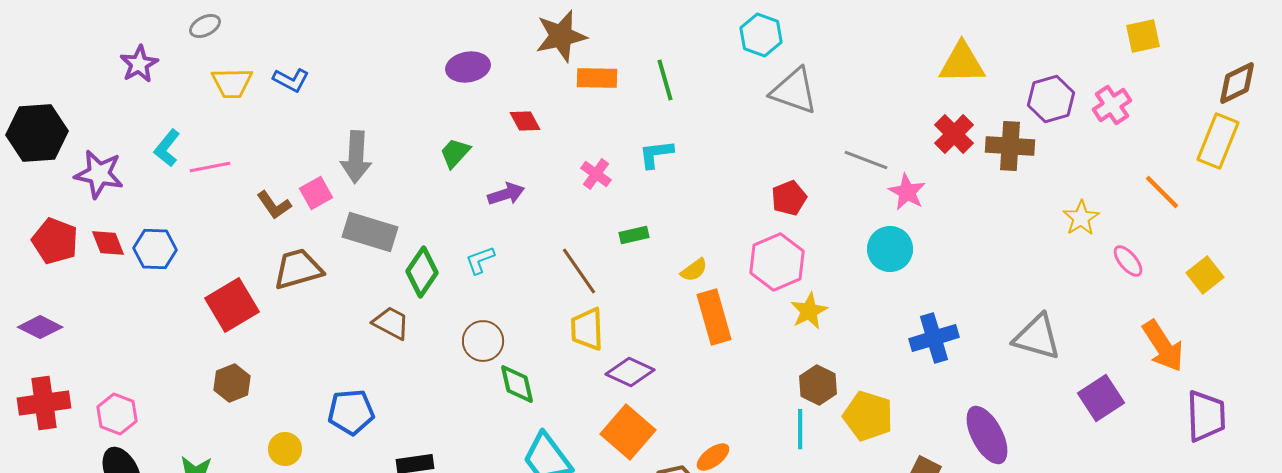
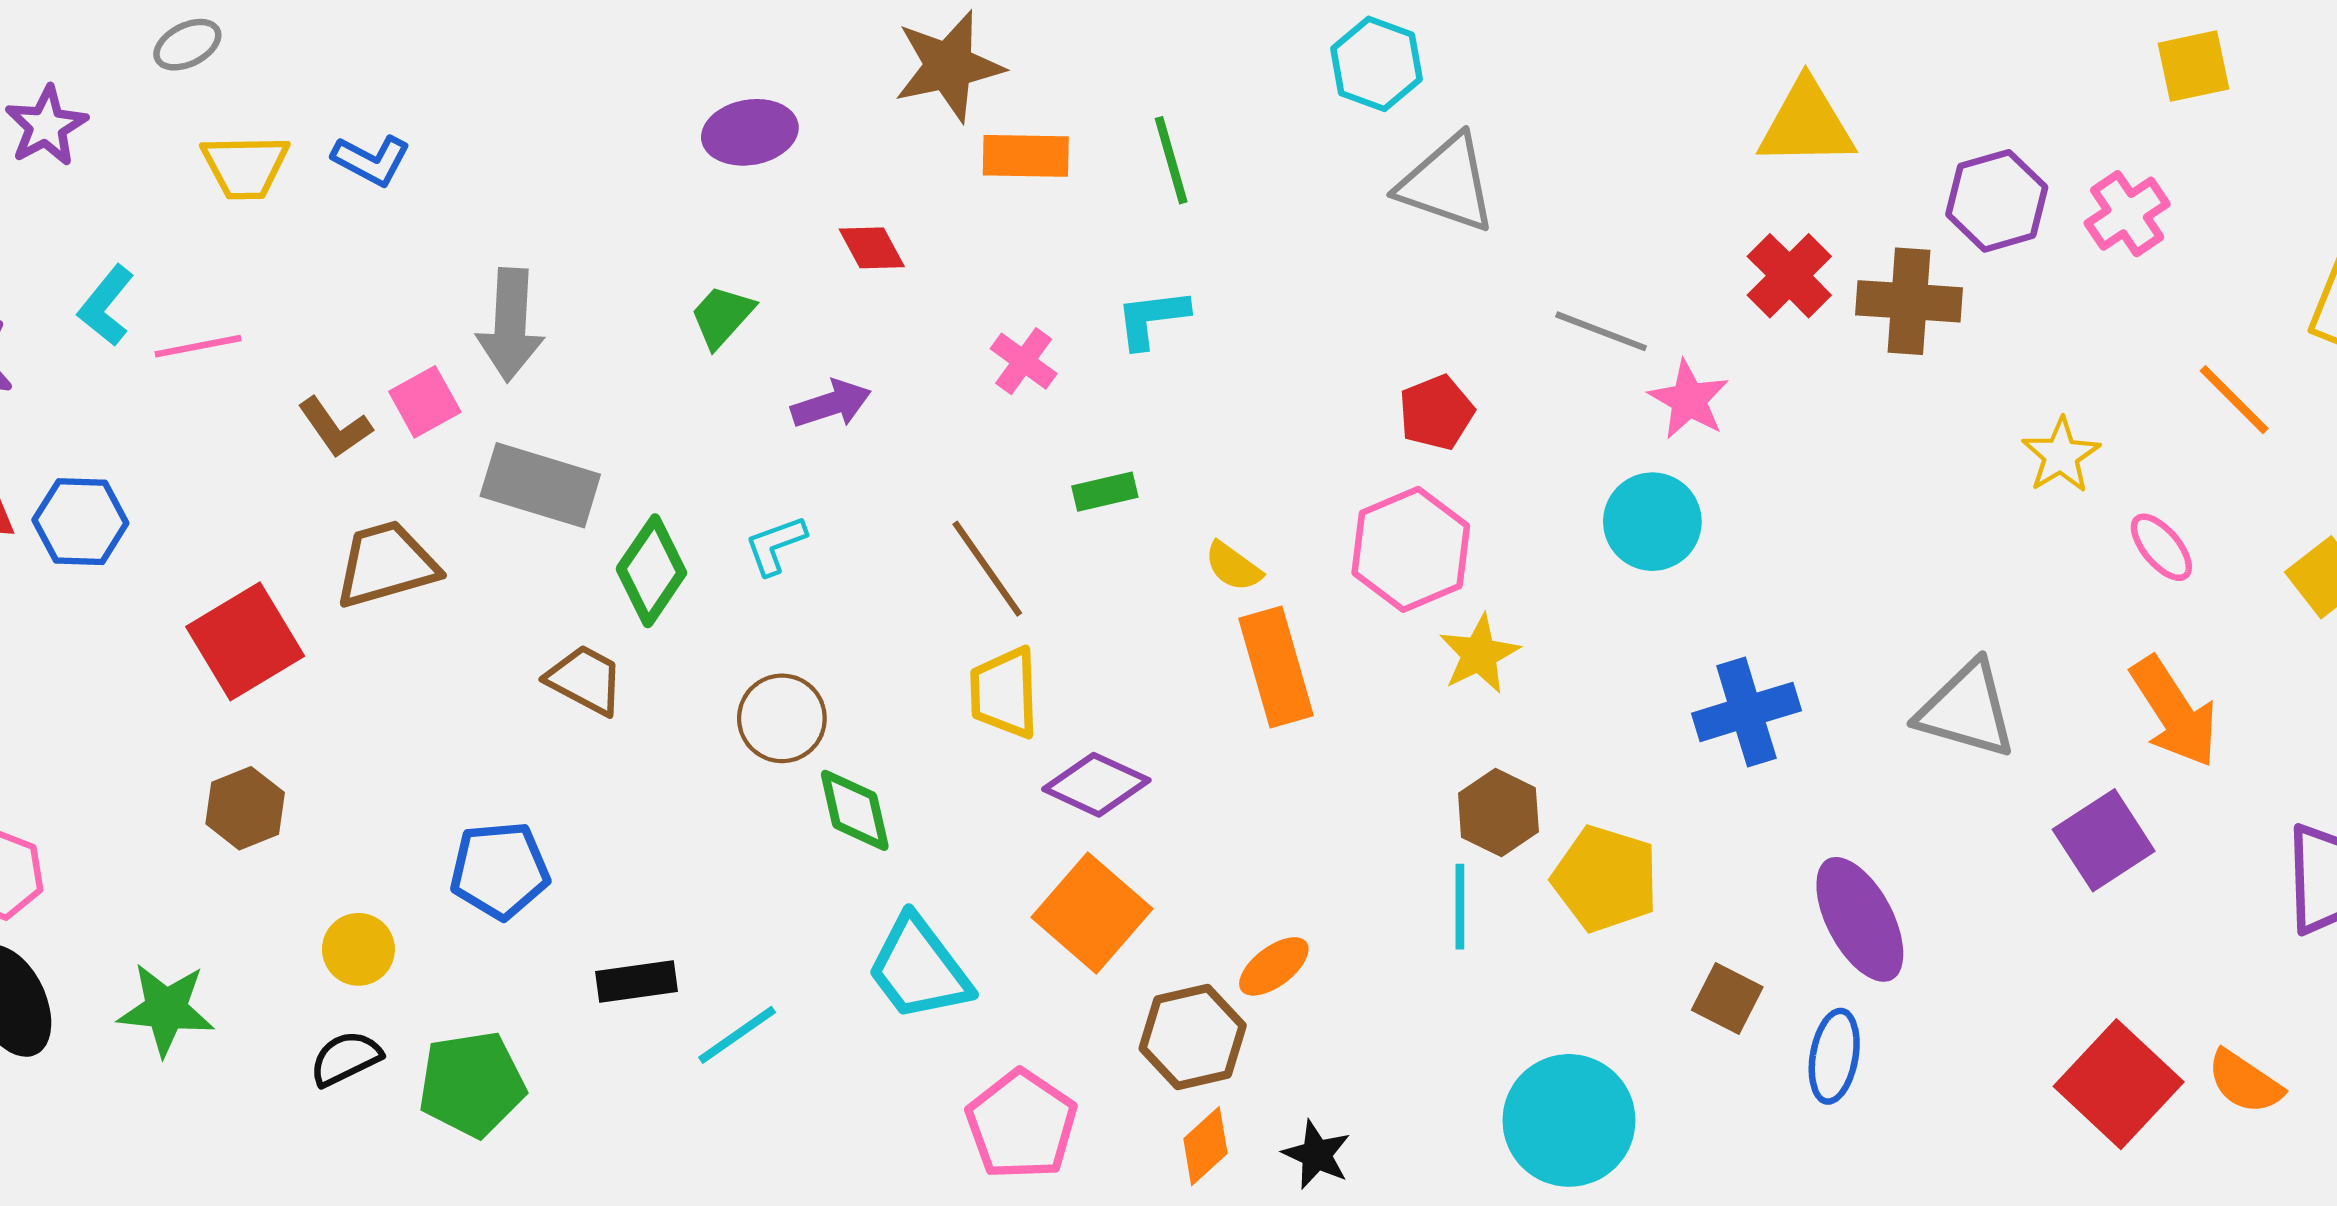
yellow semicircle: (694, 270) -> (1233, 567), turned 72
orange arrow: (1163, 346) -> (2174, 712), moved

